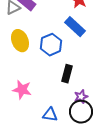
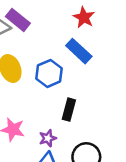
purple star: (81, 97) -> (48, 138), moved

